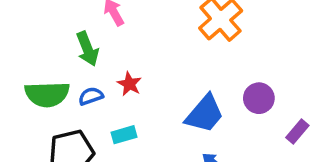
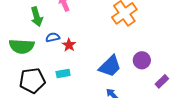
green arrow: (87, 49) -> (37, 17), moved
blue semicircle: (91, 96) -> (53, 37), moved

